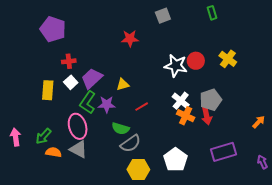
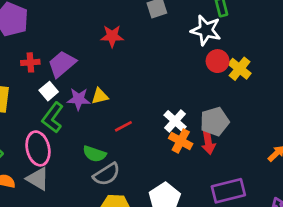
red circle: (196, 61) -> (218, 61), moved
white star: (176, 66) -> (206, 30), moved
purple trapezoid: (92, 78) -> (62, 64), moved
white square: (71, 82) -> (49, 91), moved
purple star: (107, 104) -> (79, 99), moved

